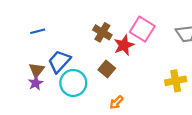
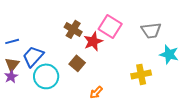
blue line: (38, 31) -> (12, 41), moved
orange arrow: (116, 102) -> (96, 92), moved

